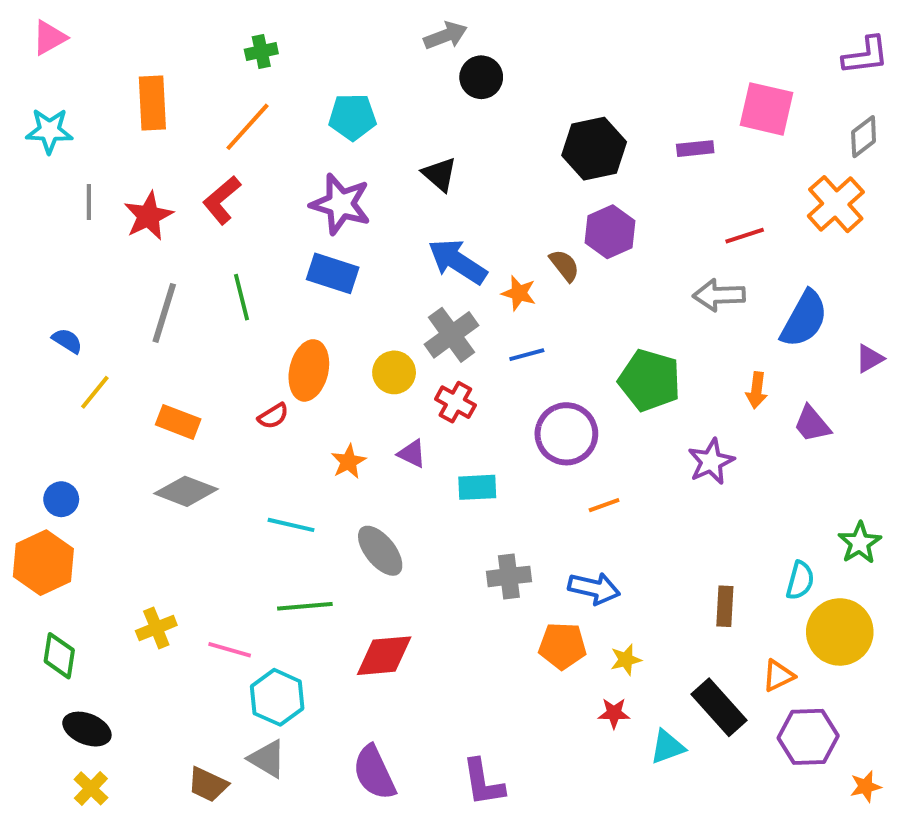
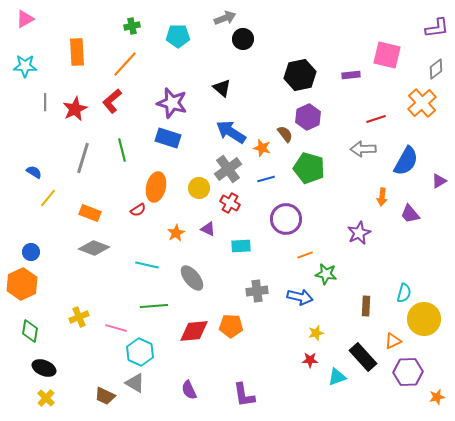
cyan pentagon: (352, 117) -> (178, 36), moved
green pentagon: (650, 380) -> (309, 168), moved
green star: (860, 543) -> (326, 274), moved, turned -30
orange pentagon: (562, 646) -> (231, 326), moved
purple semicircle: (374, 773) -> (189, 390), size x0.7

